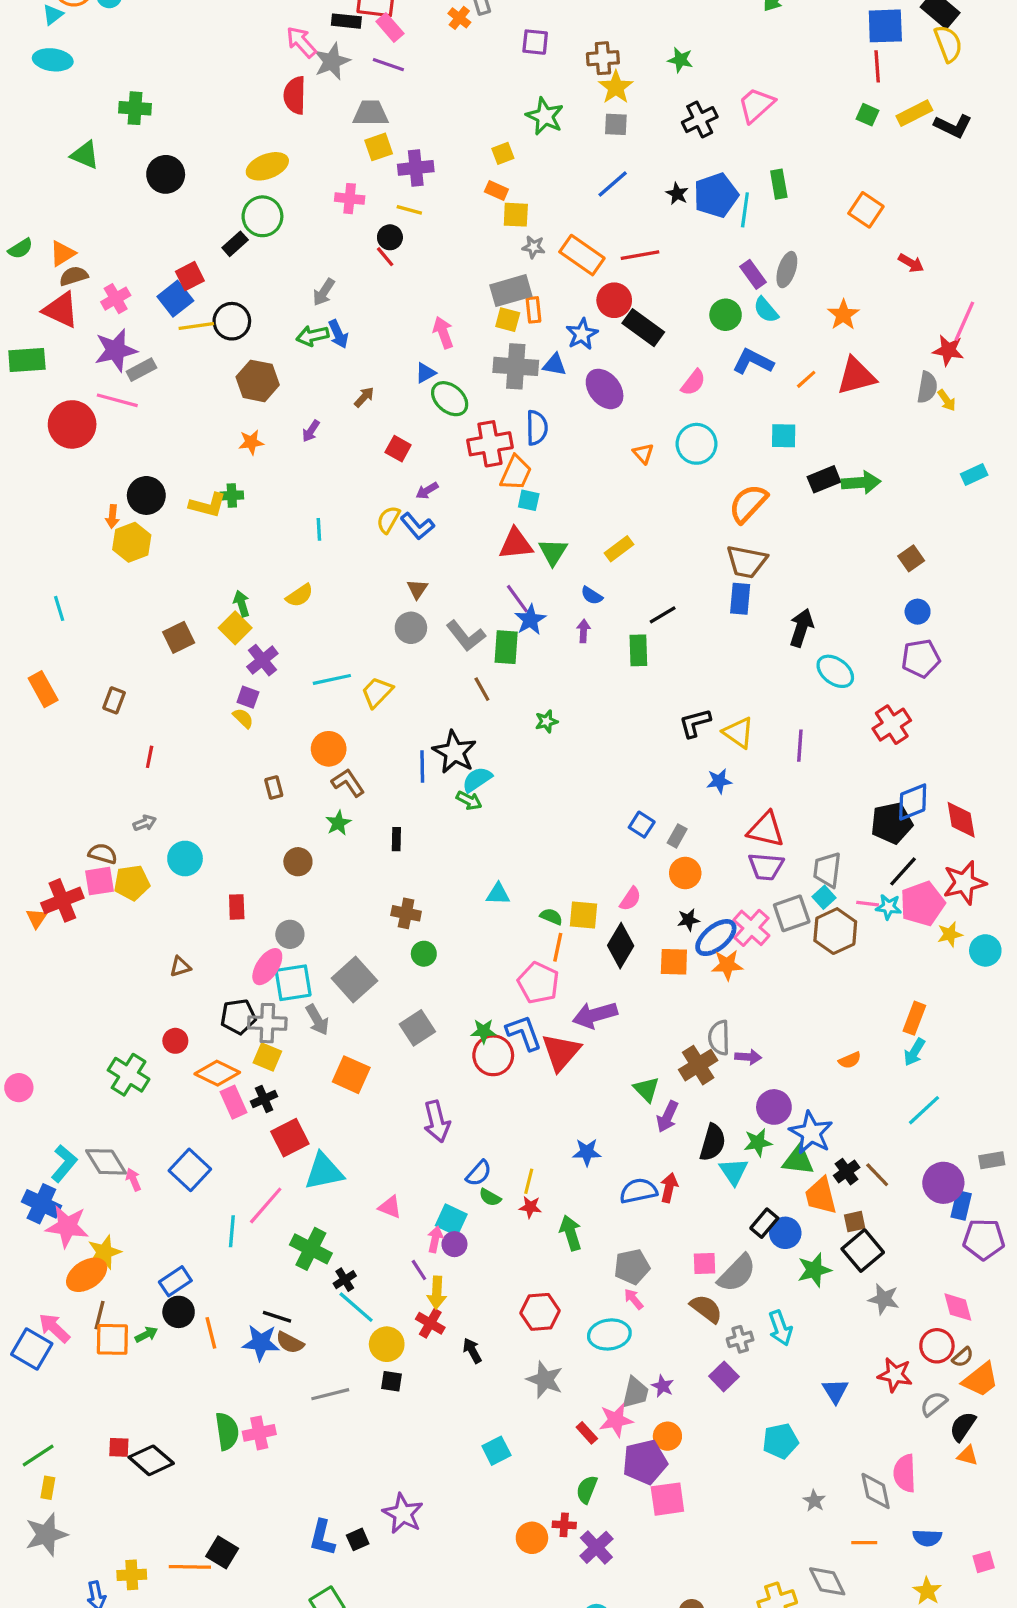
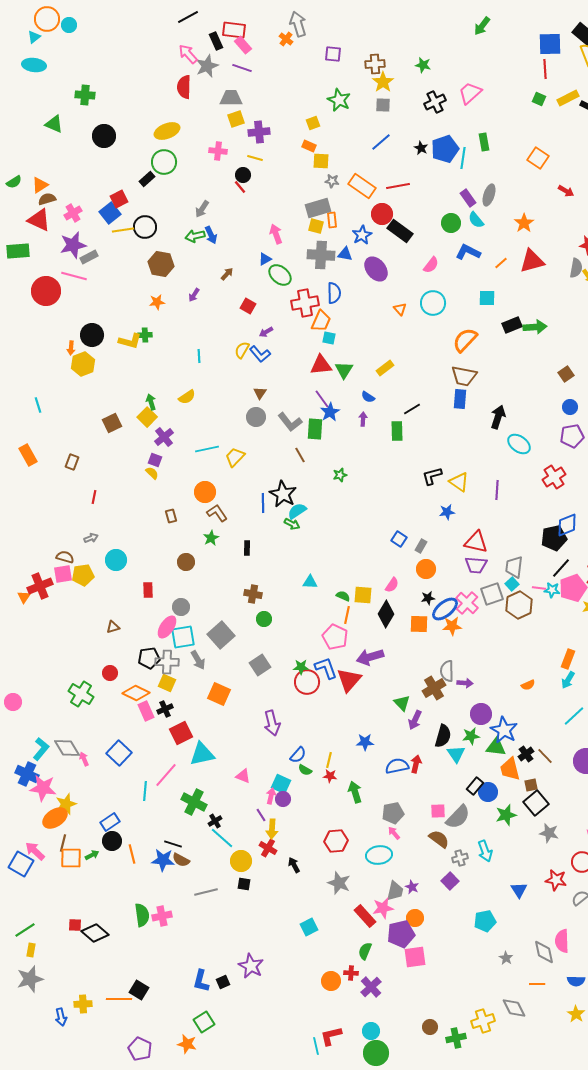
black rectangle: (346, 21) -> (216, 41), turned 60
red rectangle: (587, 1433) -> (365, 916), size x1.6

